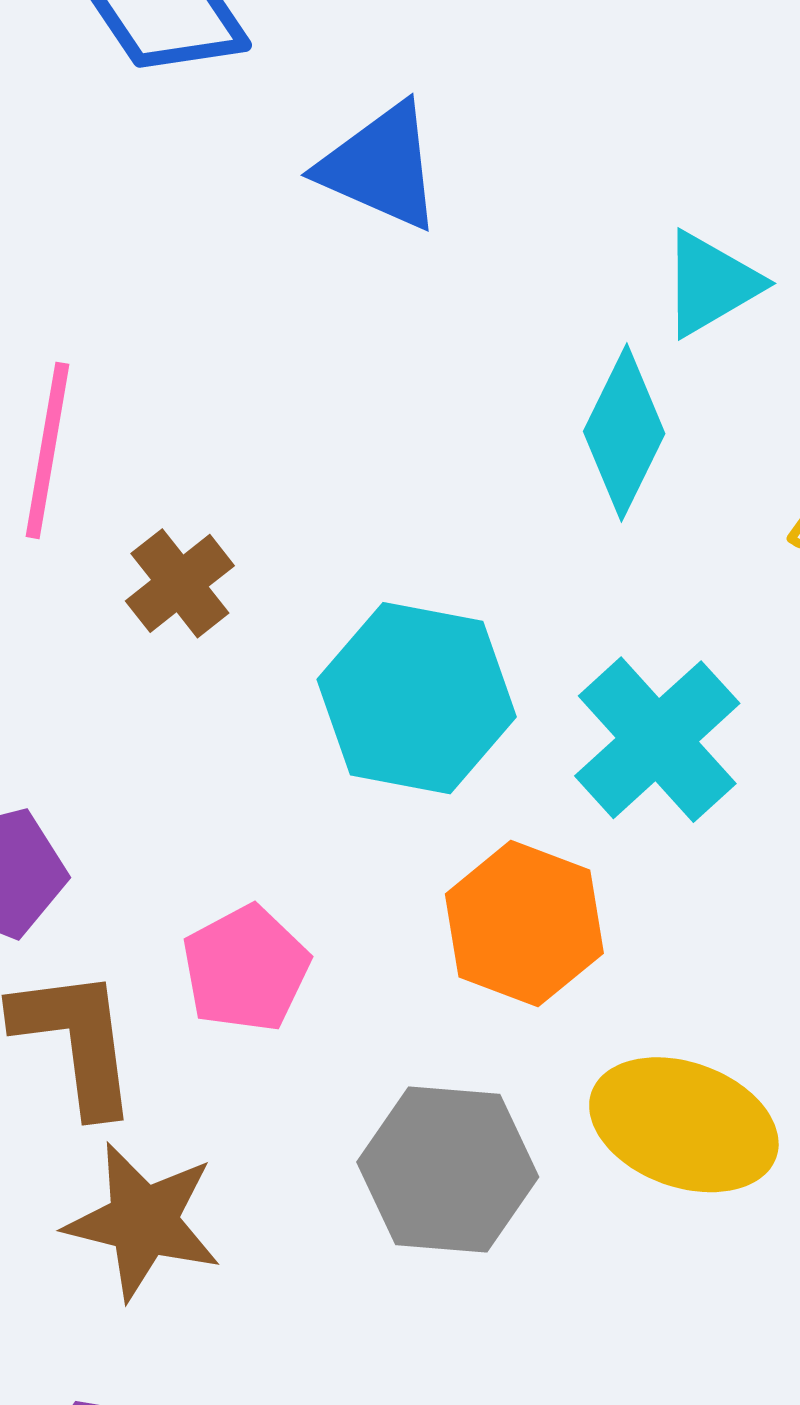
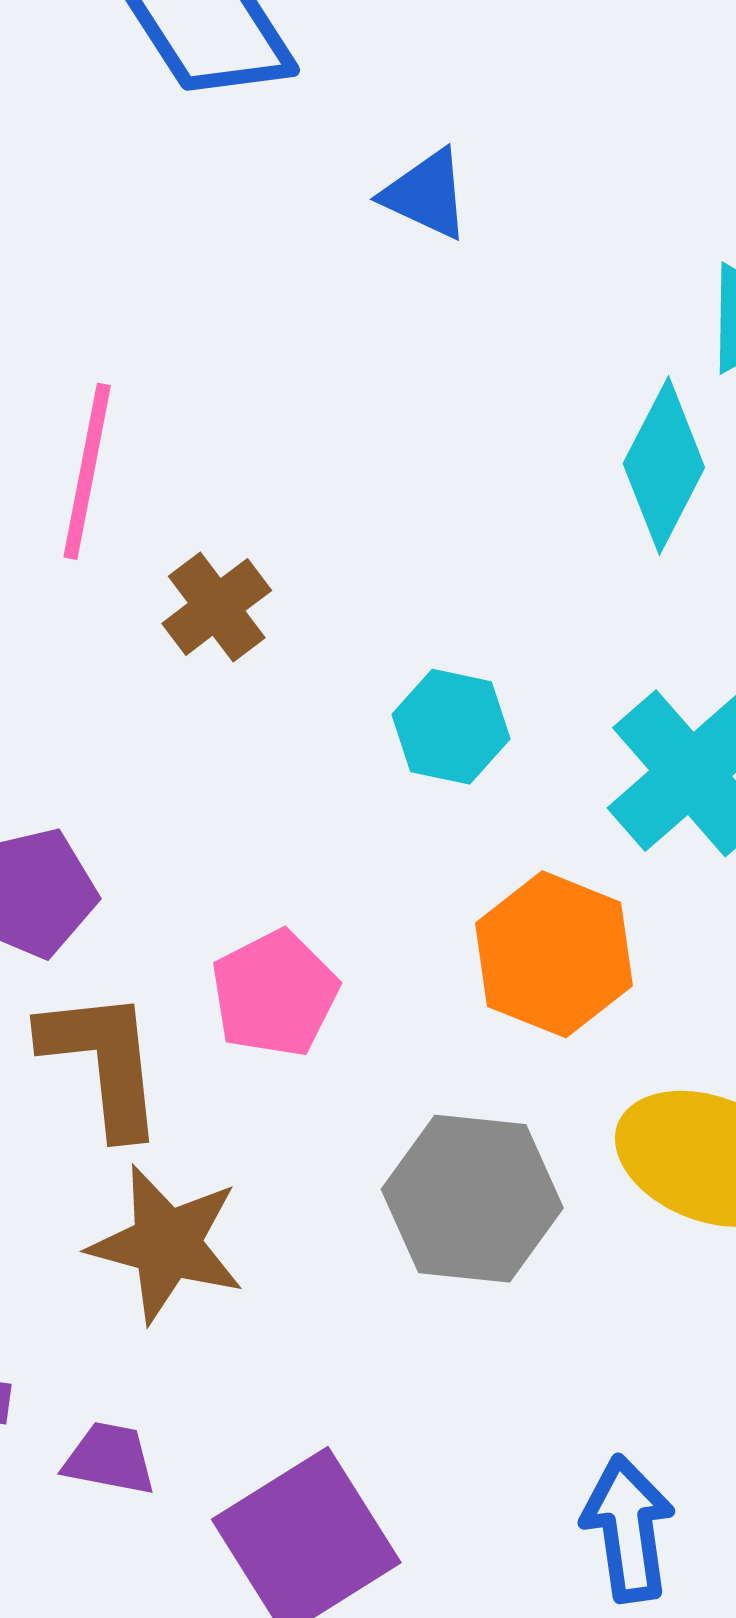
blue triangle: (381, 166) -> (426, 194), size x0.7
cyan hexagon: (417, 698) -> (451, 727), size x0.6

